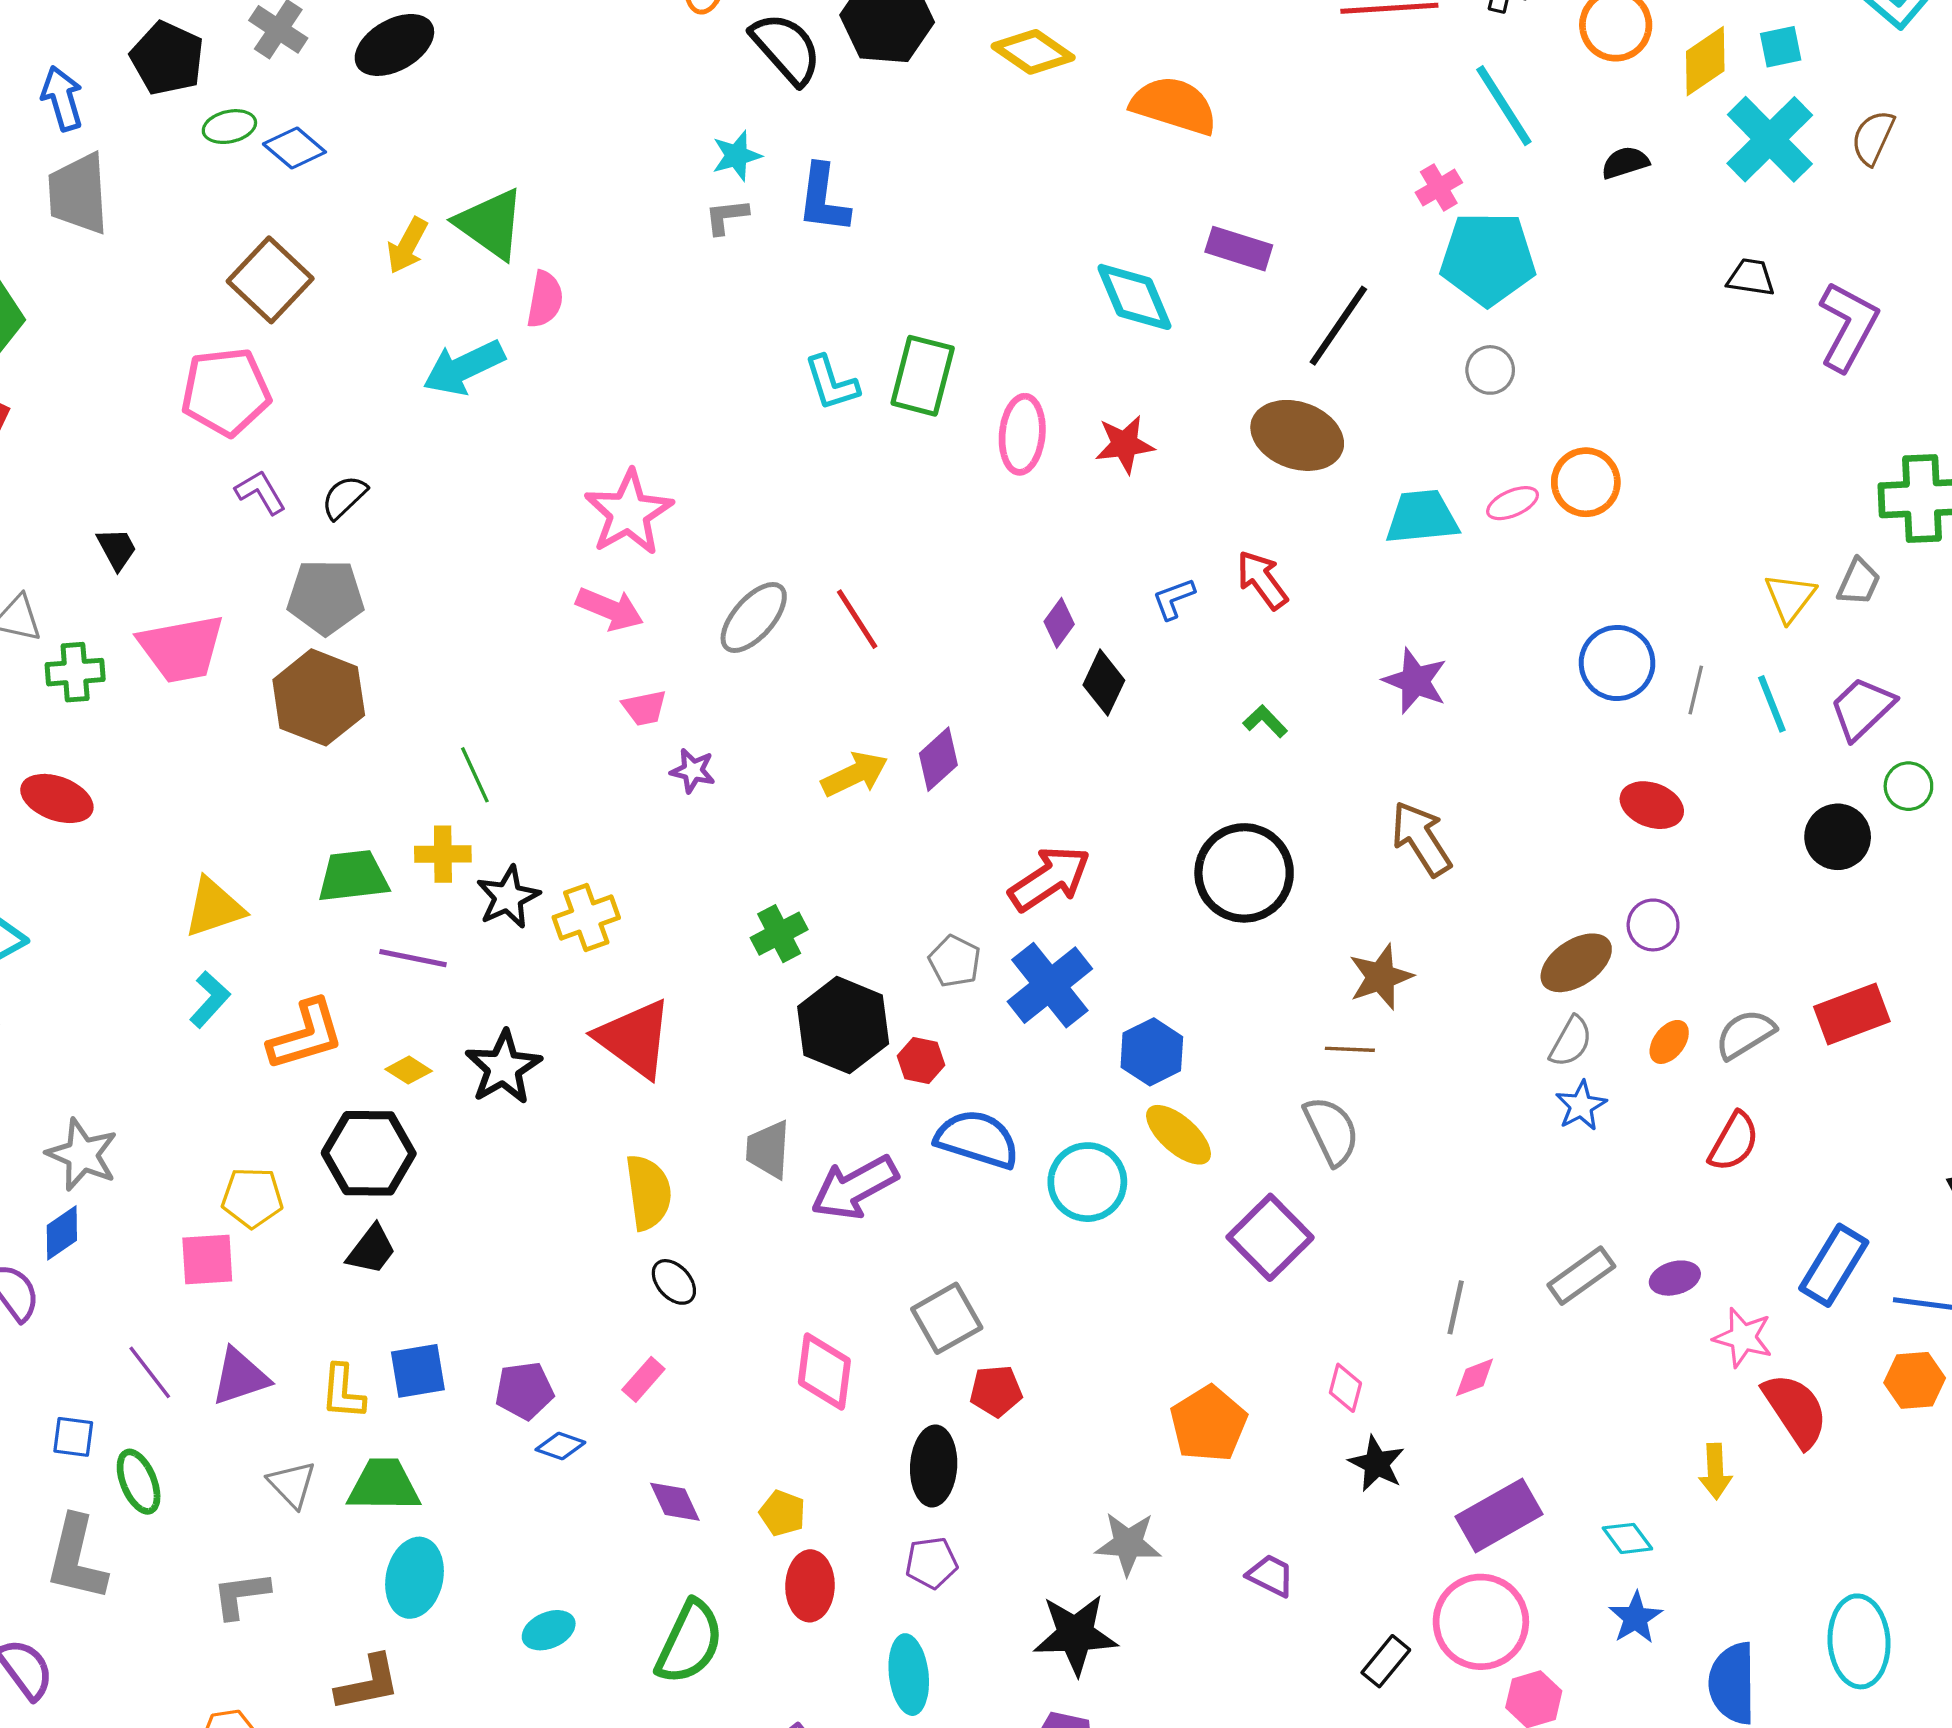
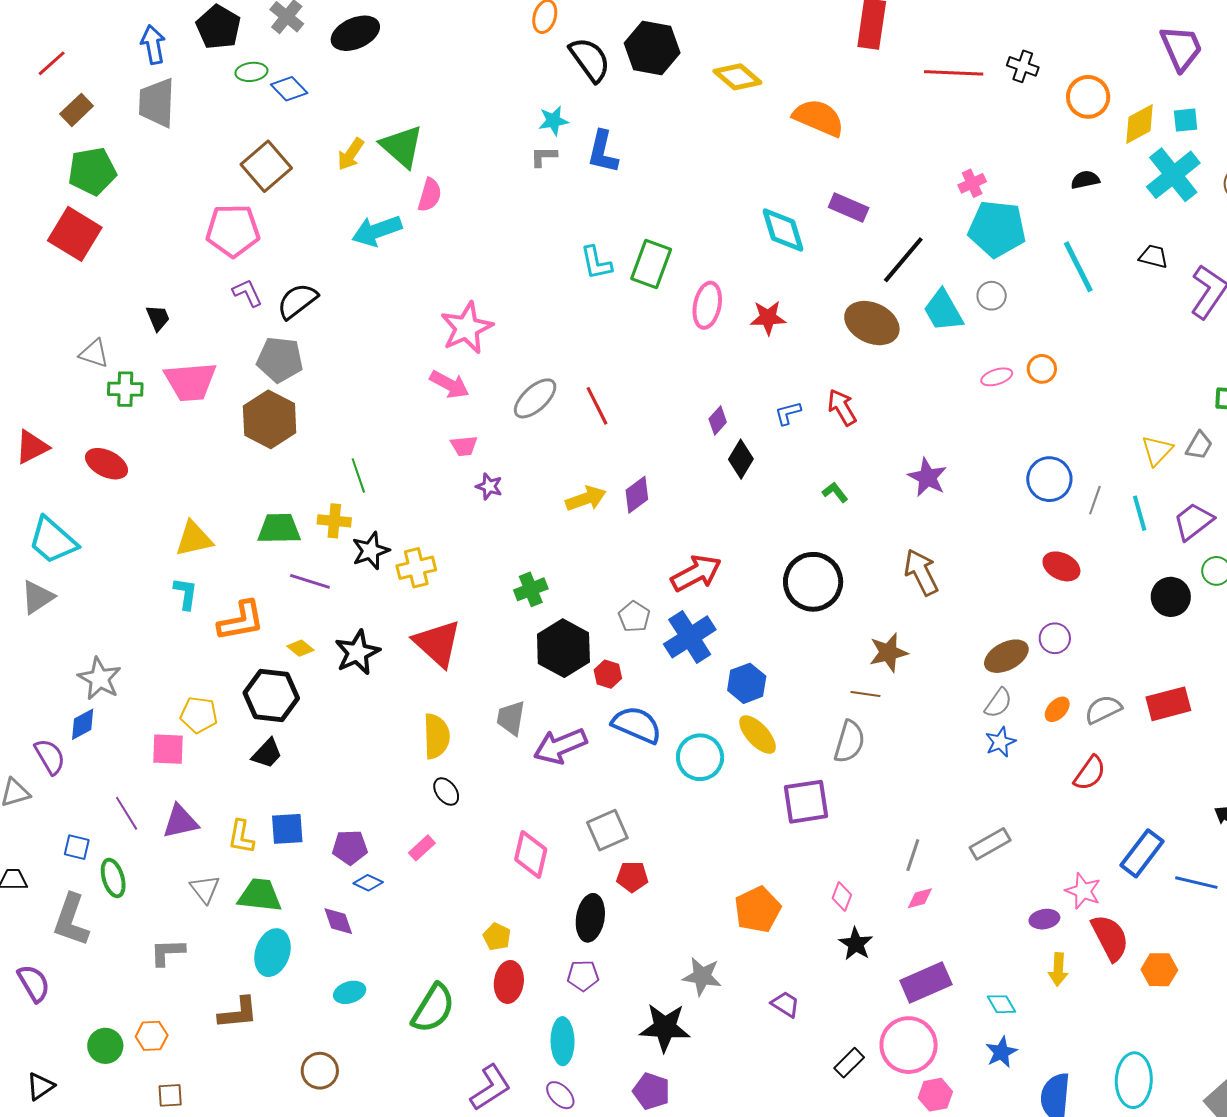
cyan line: (1504, 106) -> (1078, 267), moved
orange circle: (1586, 482) -> (1042, 369), size x0.7
black semicircle: (344, 497) -> (297, 301), size x1.4
cyan trapezoid: (1422, 517) -> (943, 311), moved, turned -120
cyan L-shape: (210, 999) -> (186, 594), turned -40
gray semicircle: (1331, 1131) -> (849, 742), turned 36
purple square: (1270, 1237) -> (806, 802), turned 30
purple ellipse: (1675, 1278) -> (1044, 919), moved
orange hexagon: (1915, 1380) -> (1159, 970), moved
purple diamond: (675, 1502) -> (338, 921), moved

